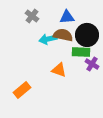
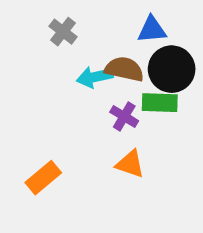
blue triangle: (67, 17) -> (152, 30), moved
purple cross: (92, 64) -> (124, 116), moved
orange triangle: (59, 70) -> (130, 164), moved

